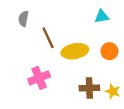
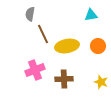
gray semicircle: (23, 19) -> (30, 14), moved
brown cross: (89, 88) -> (64, 79), moved

